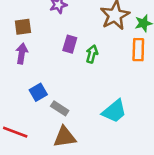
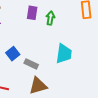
cyan trapezoid: (114, 111) -> (64, 54), moved, turned -35

